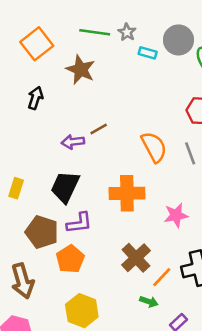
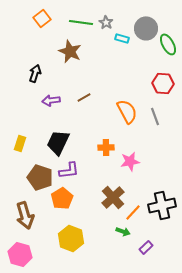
orange square: (37, 44) -> (42, 18), moved, size x0.7
purple arrow: (73, 142) -> (51, 100), moved
orange cross: (127, 193) -> (106, 147), size x0.6
pink star: (176, 215) -> (130, 161), moved

